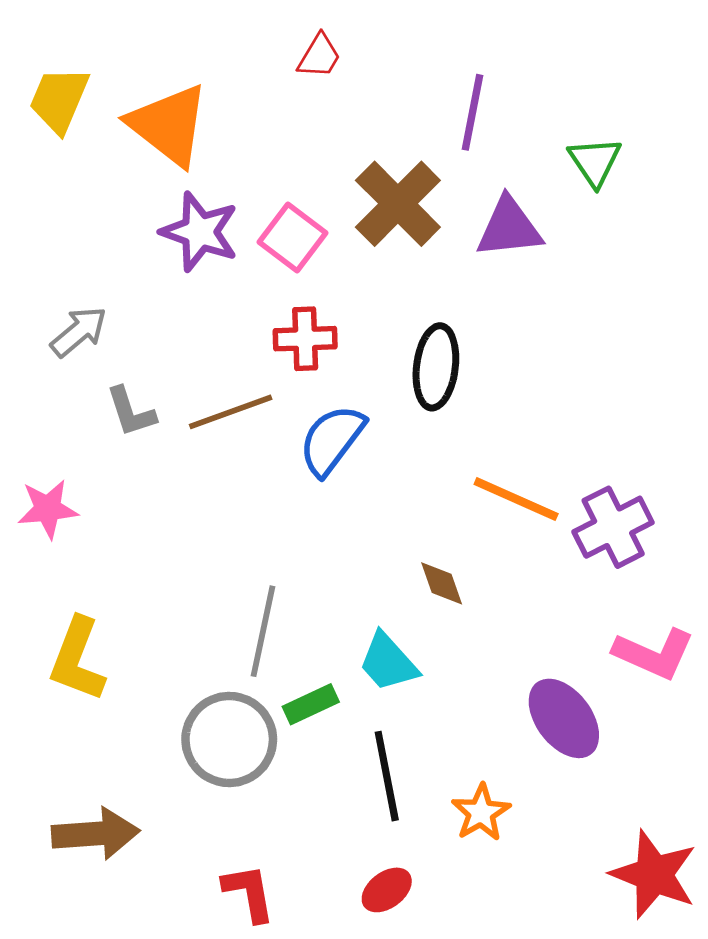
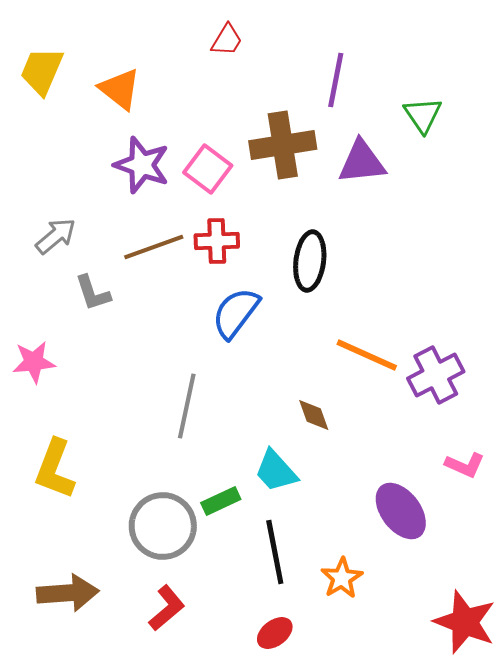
orange triangle: (169, 125) -> (120, 89), size x0.7
brown cross: (398, 204) -> (283, 145), turned 36
brown line: (231, 412) -> (154, 247), moved
gray line: (263, 631) -> (187, 406), moved
pink L-shape: (654, 654) -> (465, 465), size x0.7
red L-shape: (249, 893) -> (167, 608), moved, turned 60

